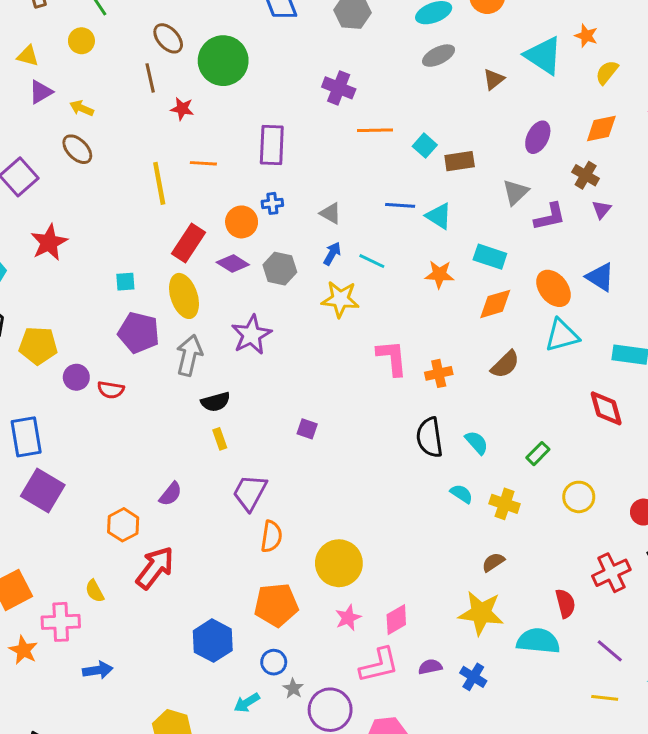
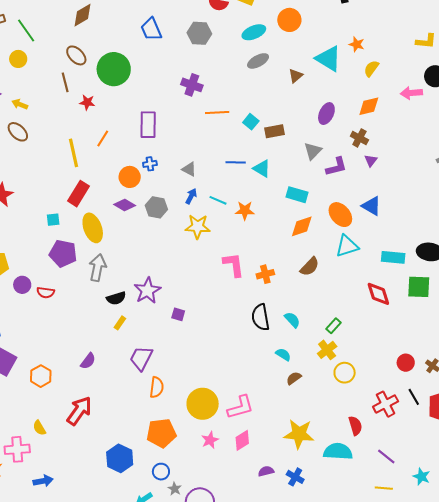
orange line: (203, 163) -> (103, 138), turned -60
red rectangle: (188, 243) -> (79, 194), moved
orange star: (439, 274) -> (245, 211), moved
purple star: (251, 335) -> (147, 291), moved
yellow rectangle: (220, 439) -> (120, 323), turned 56
yellow circle: (579, 497) -> (345, 373), moved
yellow cross: (505, 504) -> (327, 350), moved, turned 36
orange hexagon: (123, 525) -> (41, 376), moved
brown semicircle: (493, 562) -> (294, 378), moved
pink L-shape: (379, 665) -> (240, 407), moved

